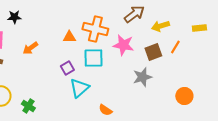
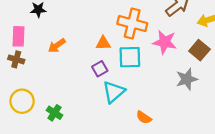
orange triangle: (69, 37) -> (103, 43), moved
brown square: (153, 52) -> (199, 50), turned -30

